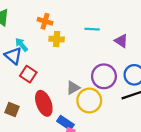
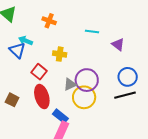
yellow cross: (57, 39) -> (60, 54), moved
cyan arrow: (21, 45) -> (26, 41), turned -32
red square: (28, 74) -> (39, 72), moved
purple circle: (104, 76) -> (87, 80), moved

